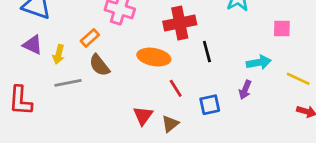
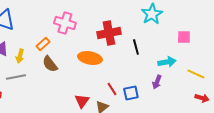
black line: (207, 52) -> (136, 47), moved
gray line: (68, 83) -> (16, 77), moved
red line: (176, 88) -> (112, 89), moved

